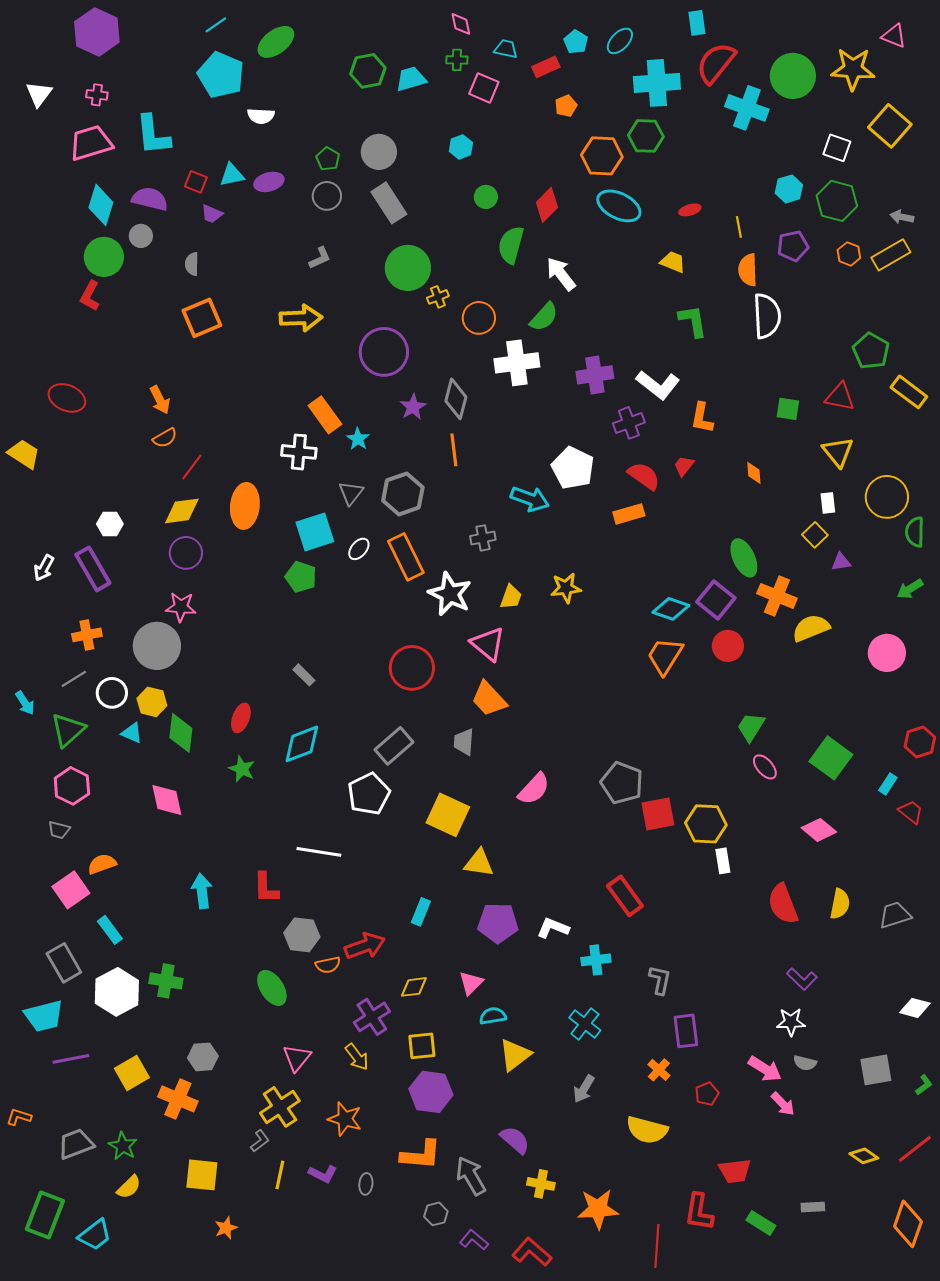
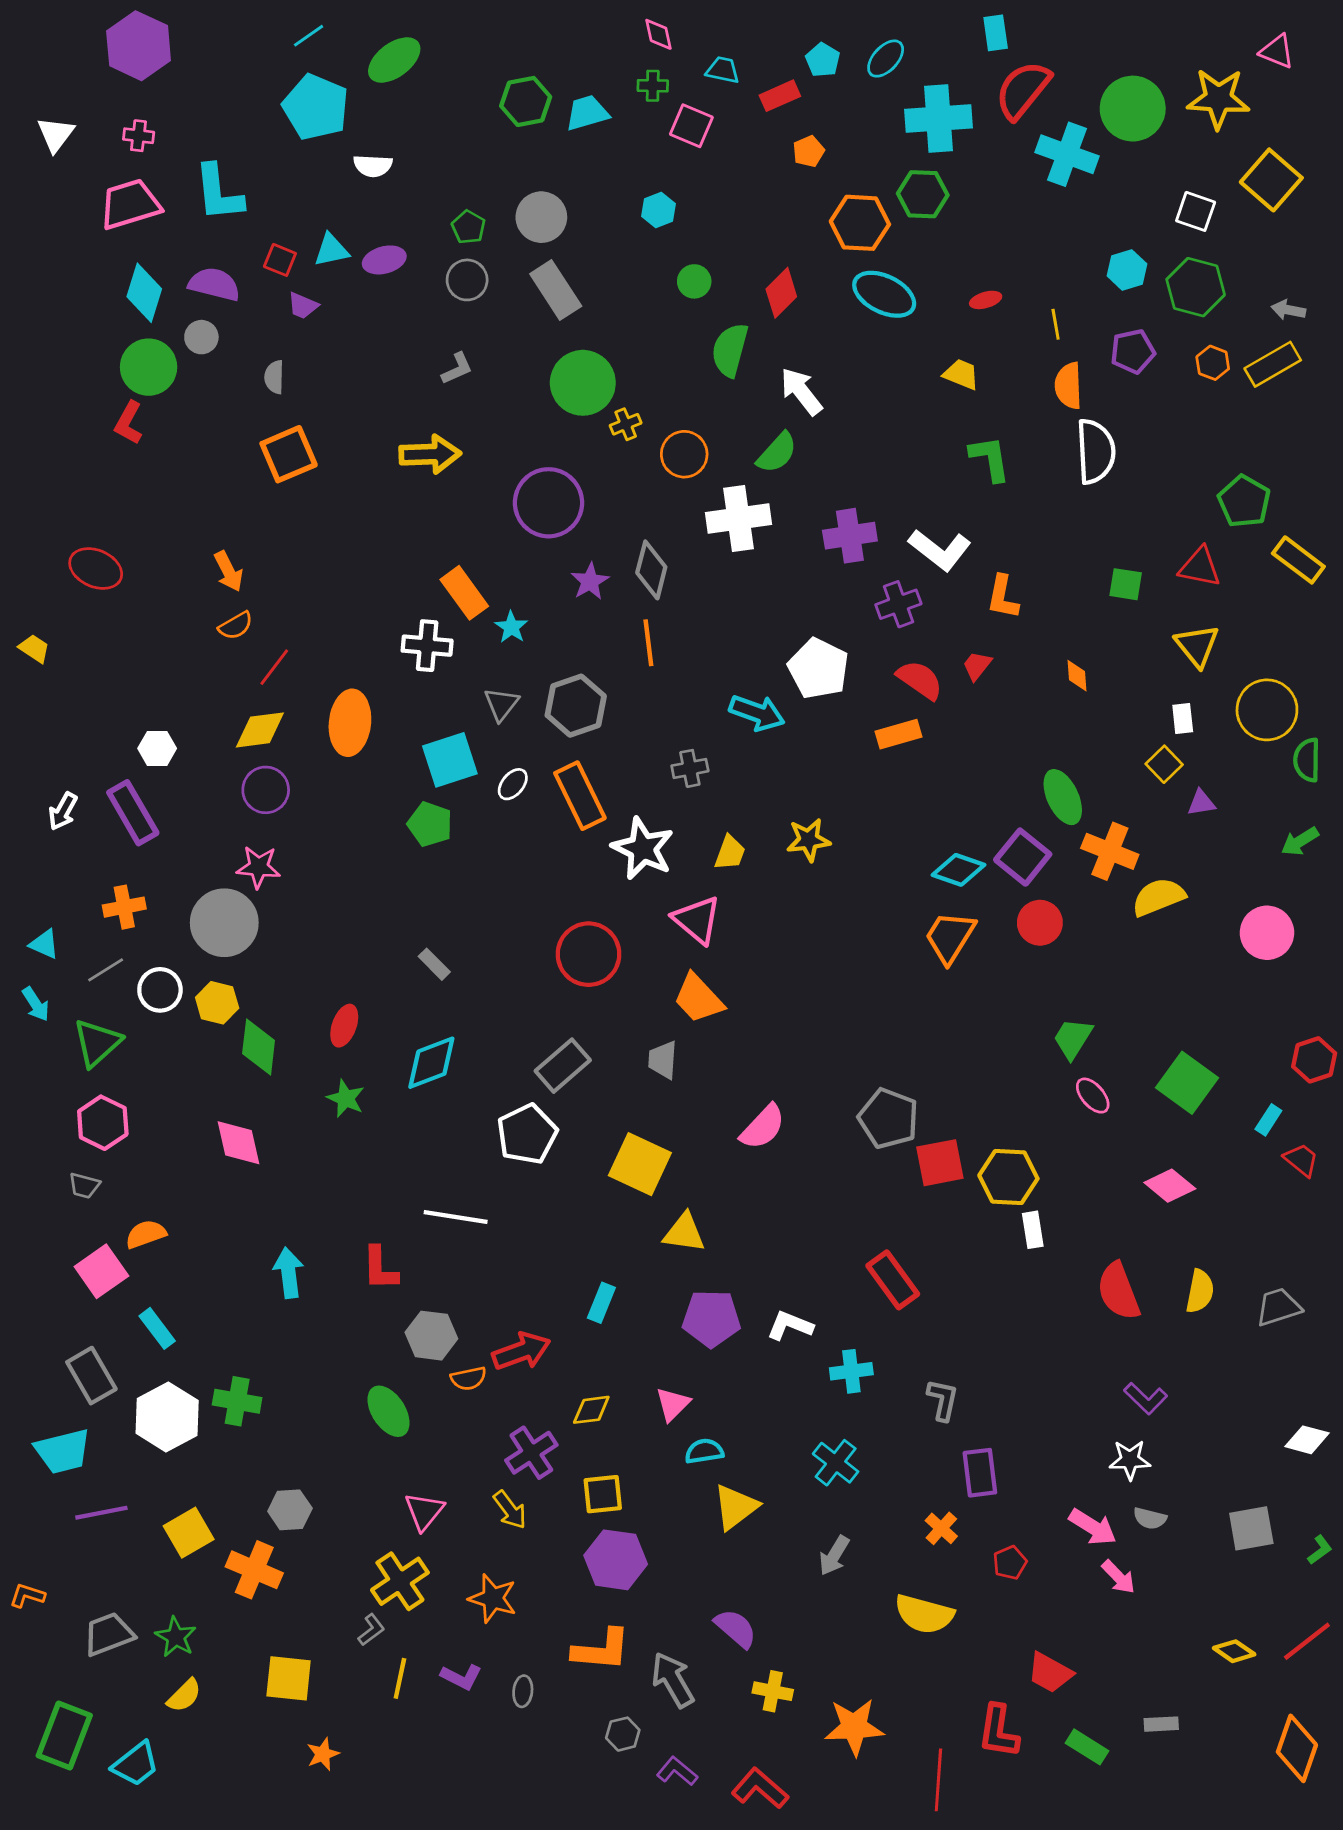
yellow trapezoid: (24, 454) -> (34, 648), size x0.7
cyan triangle: (132, 733) -> (44, 944), moved
red trapezoid: (735, 1171) -> (1050, 1673), turned 36

